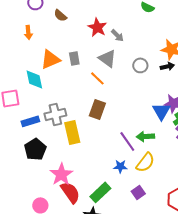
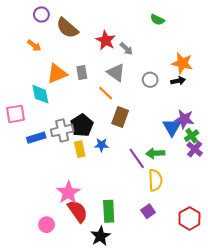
brown semicircle: (60, 15) -> (67, 28), size x1.6
orange arrow: (28, 32) -> (34, 46), turned -48
brown rectangle: (97, 109) -> (120, 117), moved
yellow rectangle: (72, 132) -> (80, 149), size x0.7
black pentagon: (35, 149) -> (82, 125), moved
yellow semicircle: (145, 162) -> (155, 180), turned -40
blue star: (120, 166) -> (101, 145), moved
green rectangle: (100, 192) -> (109, 211), turned -50

